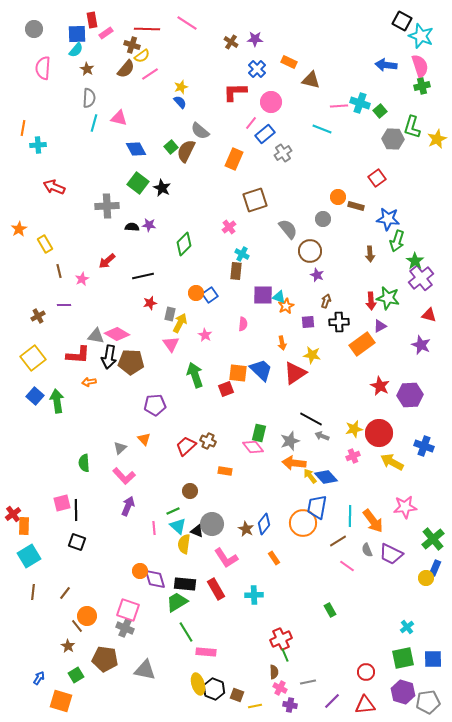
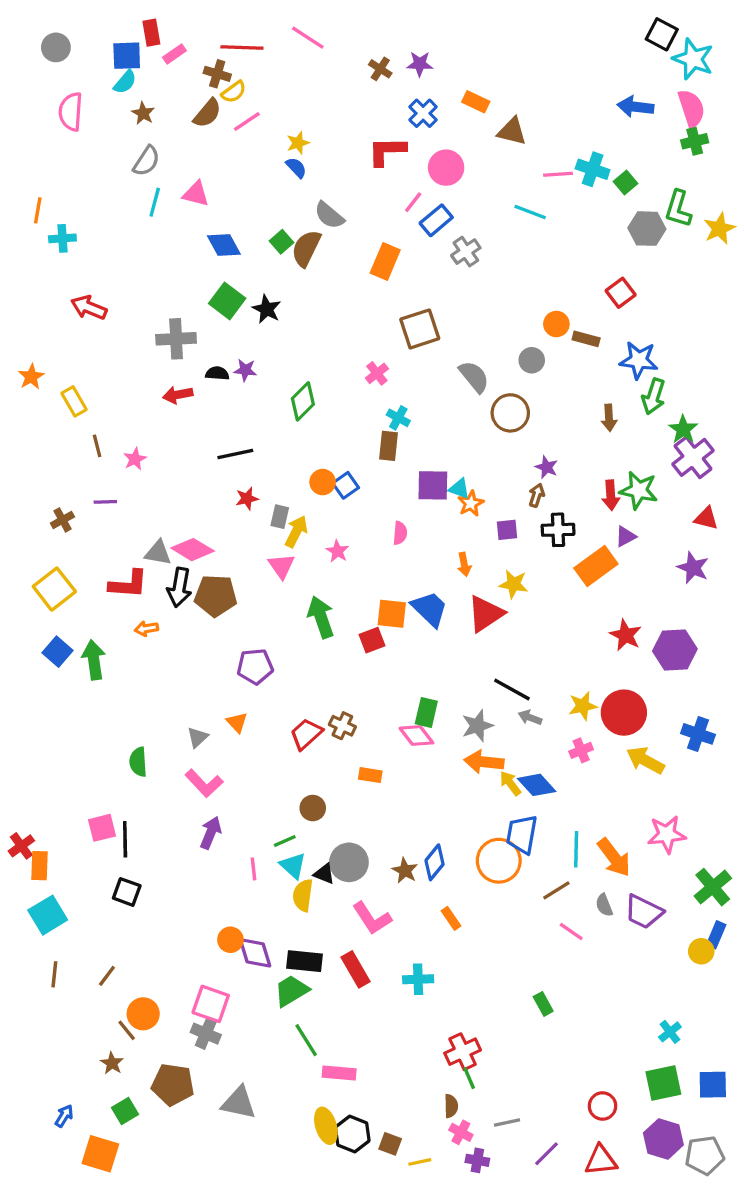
gray semicircle: (89, 98) -> (146, 161), turned 30
red arrow: (107, 261) -> (178, 395), moved, turned 30
purple star: (317, 275) -> (547, 467), moved

